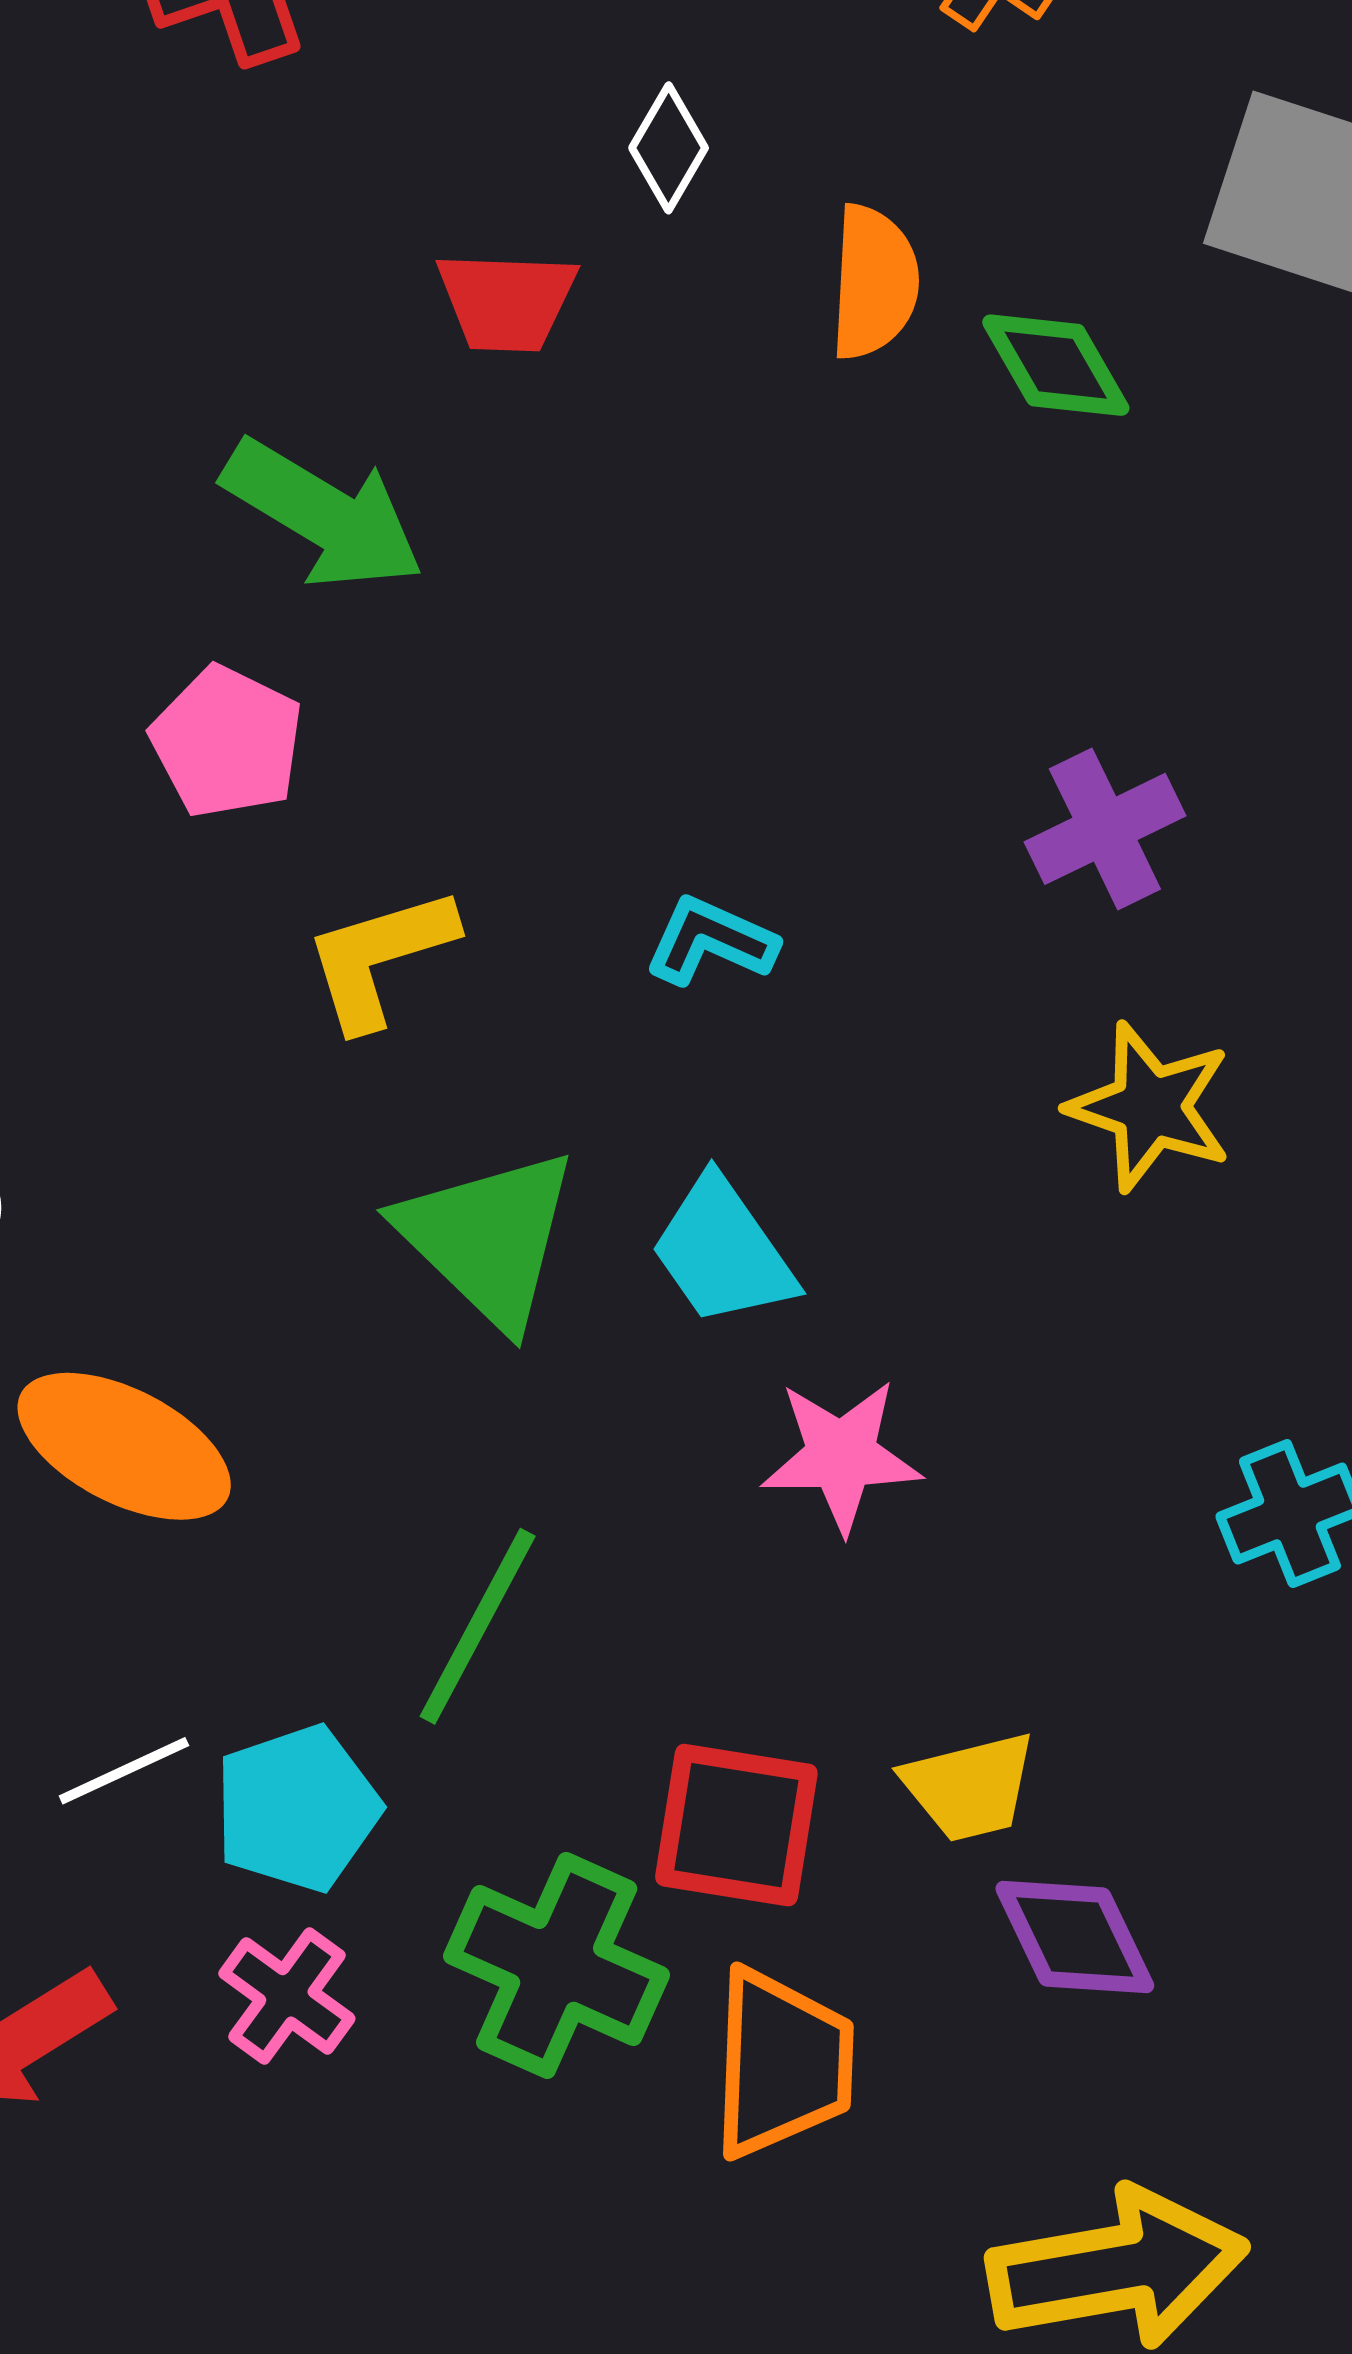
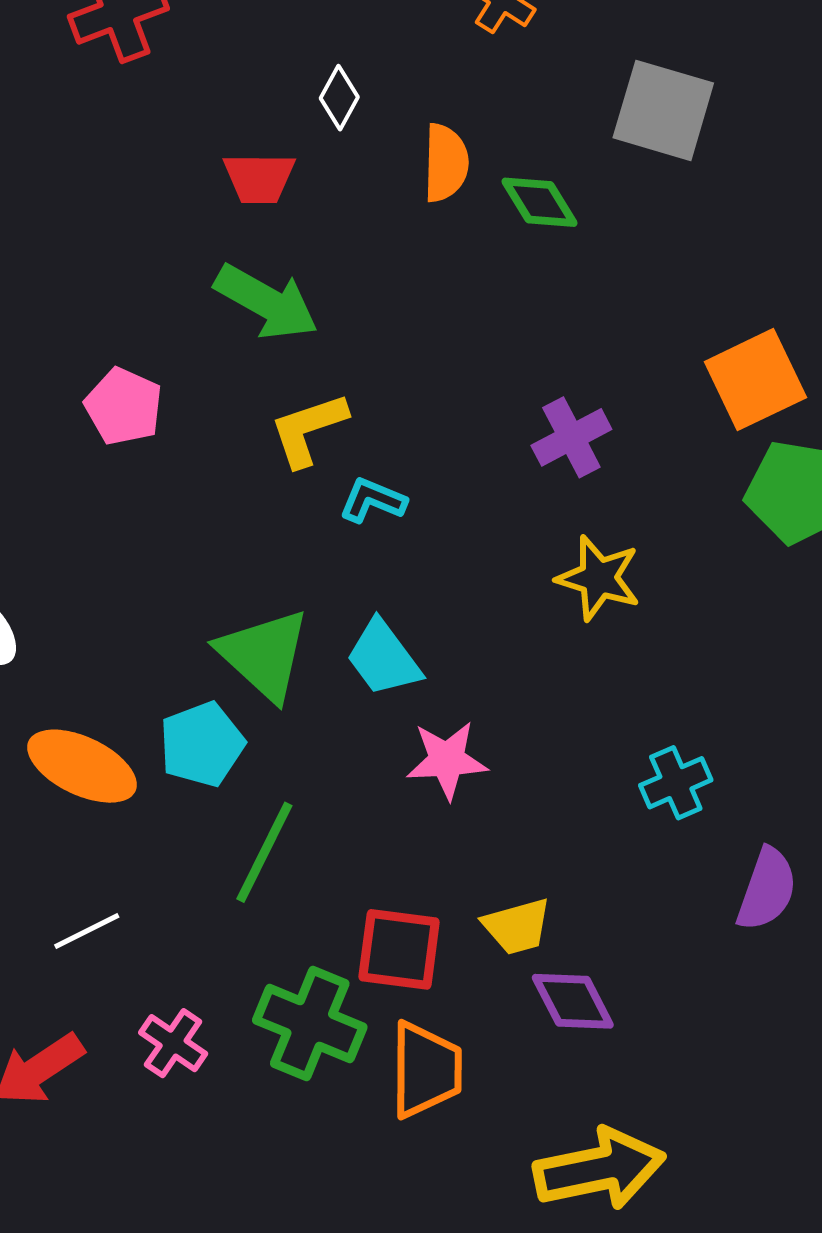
green arrow: (323, 515) -> (266, 302), moved
yellow L-shape: (380, 958) -> (308, 429), moved
cyan pentagon: (297, 1808) -> (202, 744), moved

